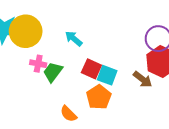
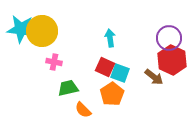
cyan arrow: (74, 39) -> (110, 38), moved, turned 42
green trapezoid: (53, 72) -> (68, 88), moved, turned 40

